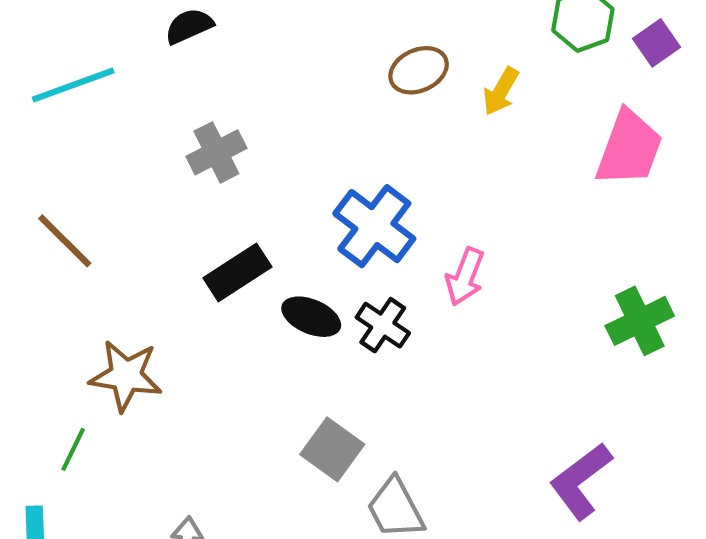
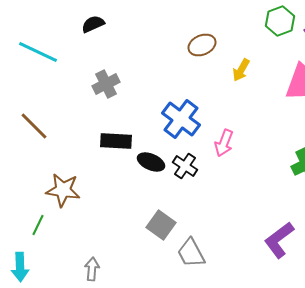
cyan line: (73, 85) -> (38, 52), turned 45
yellow arrow: (501, 91) -> (241, 70), moved
black rectangle: (237, 272) -> (116, 141), turned 36

